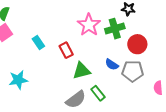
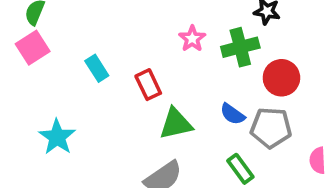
pink star: (89, 25) -> (192, 39), size x0.6
cyan star: (18, 80) -> (57, 137), turned -30
green rectangle: (98, 93) -> (240, 169), moved

